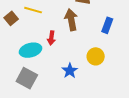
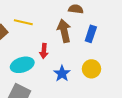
blue rectangle: (107, 25) -> (91, 34), moved
blue star: (70, 71) -> (62, 73), moved

